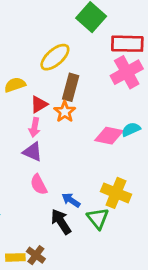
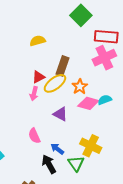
yellow ellipse: (55, 57) -> (55, 83), moved
yellow semicircle: (15, 85) -> (38, 41), moved
orange star: (65, 112) -> (80, 87), moved
purple triangle: (33, 152) -> (60, 114), moved

